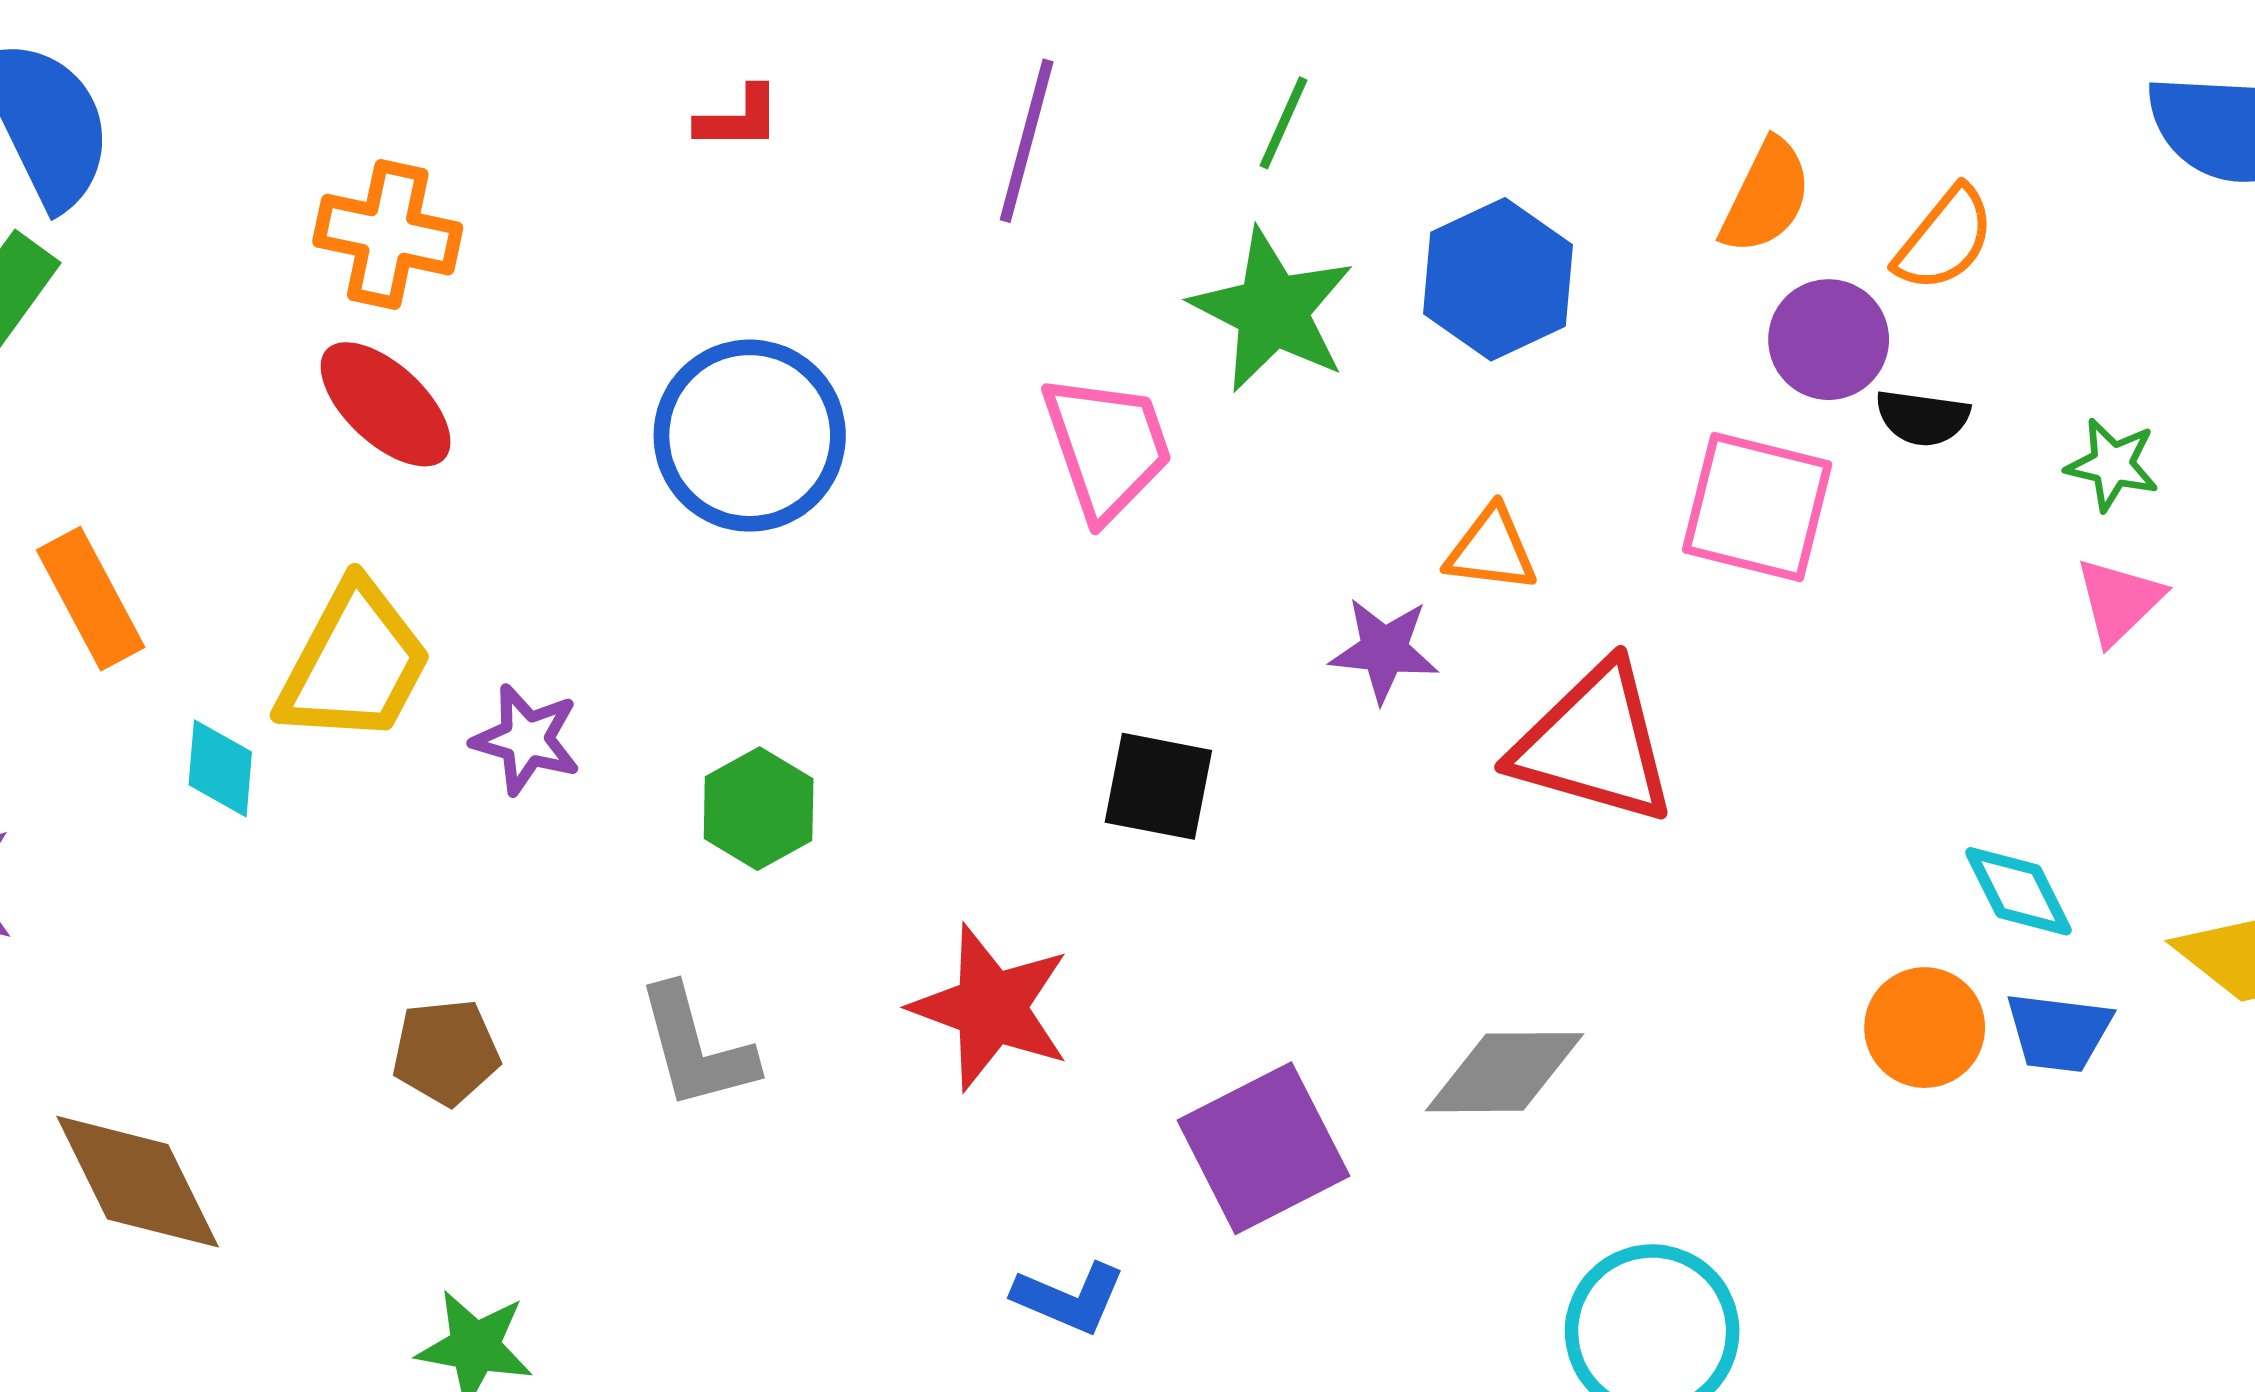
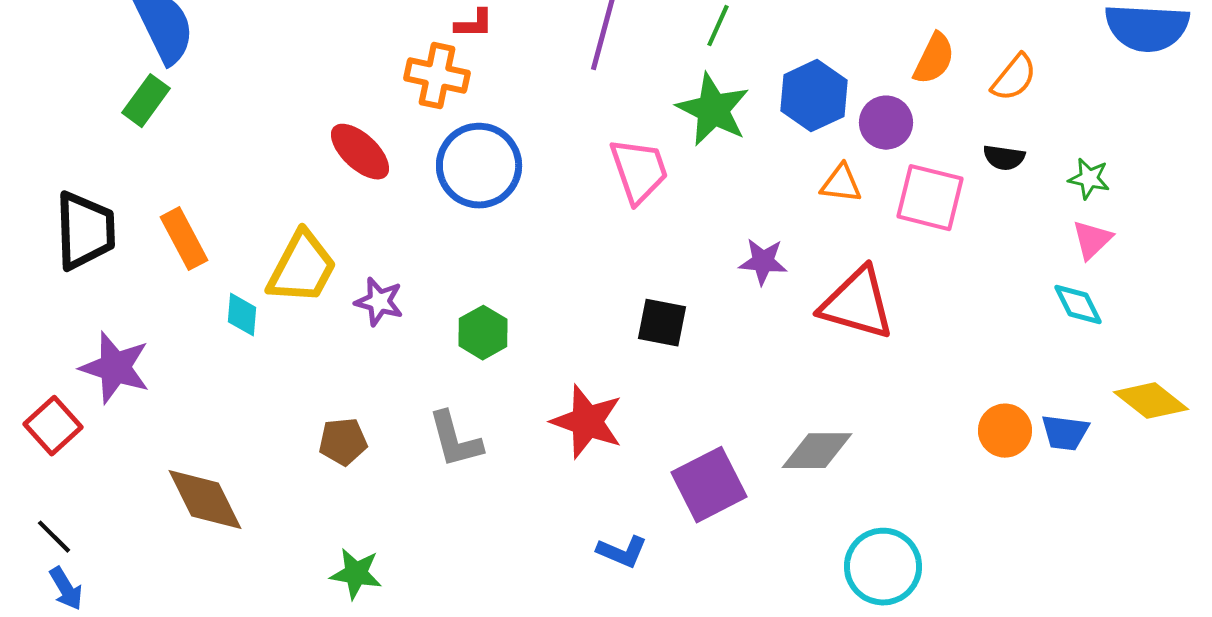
orange cross: (388, 235) -> (437, 76), moved
purple circle: (1829, 340) -> (886, 123), moved
red ellipse: (386, 404) -> (360, 152), moved
orange triangle: (1491, 550) -> (841, 184), moved
cyan diamond: (2018, 891) -> (1078, 305), moved

